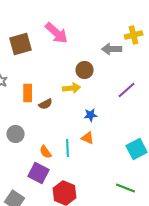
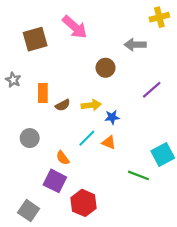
yellow cross: (134, 35) -> (159, 17), moved
yellow arrow: (72, 88) -> (91, 105), moved
cyan line: (68, 148) -> (87, 138), moved, turned 48
green line: (126, 188) -> (138, 175), moved

